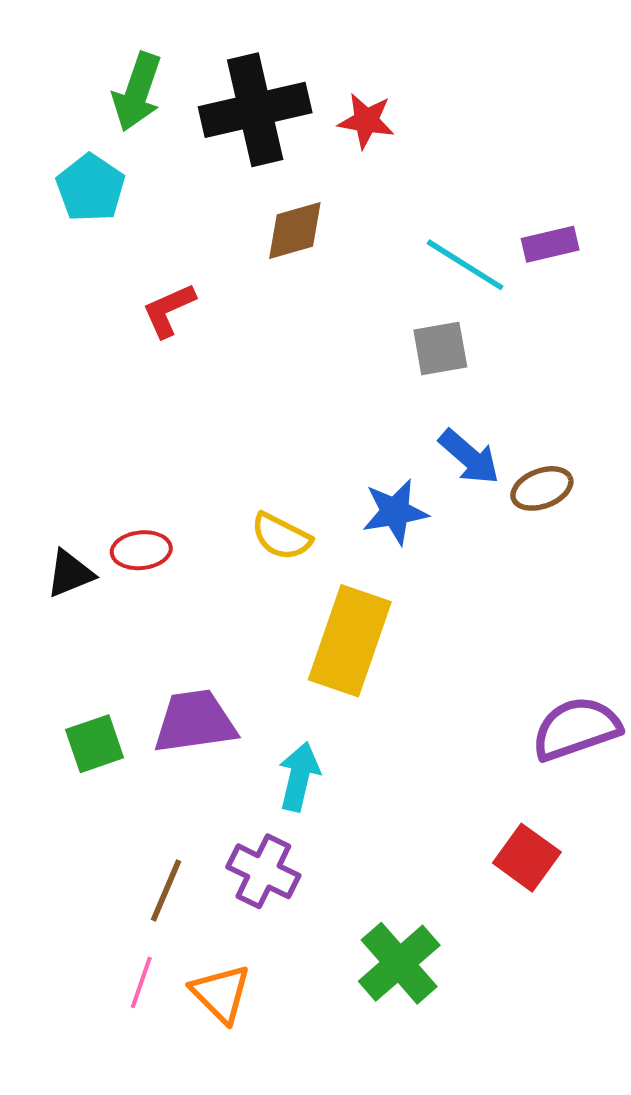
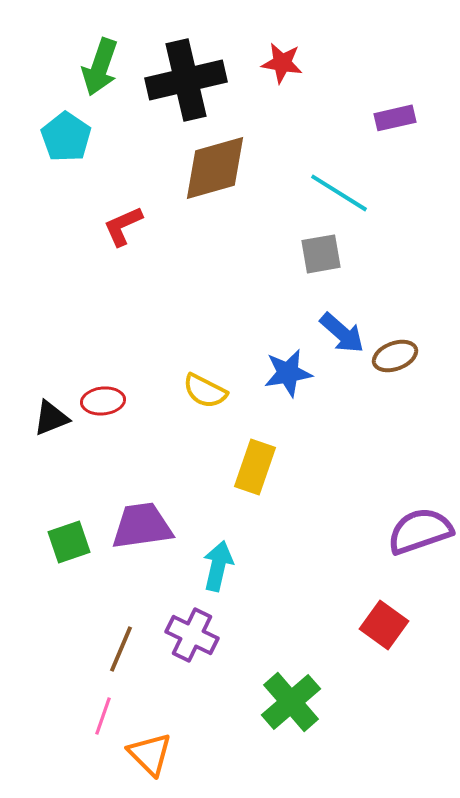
red star: (366, 121) -> (282, 63), moved
brown diamond: (295, 231) -> (215, 168), size x1.5
purple rectangle: (550, 244) -> (395, 118), moved
yellow rectangle: (350, 641) -> (255, 467), size x0.7
orange triangle: (221, 993) -> (150, 754), moved

